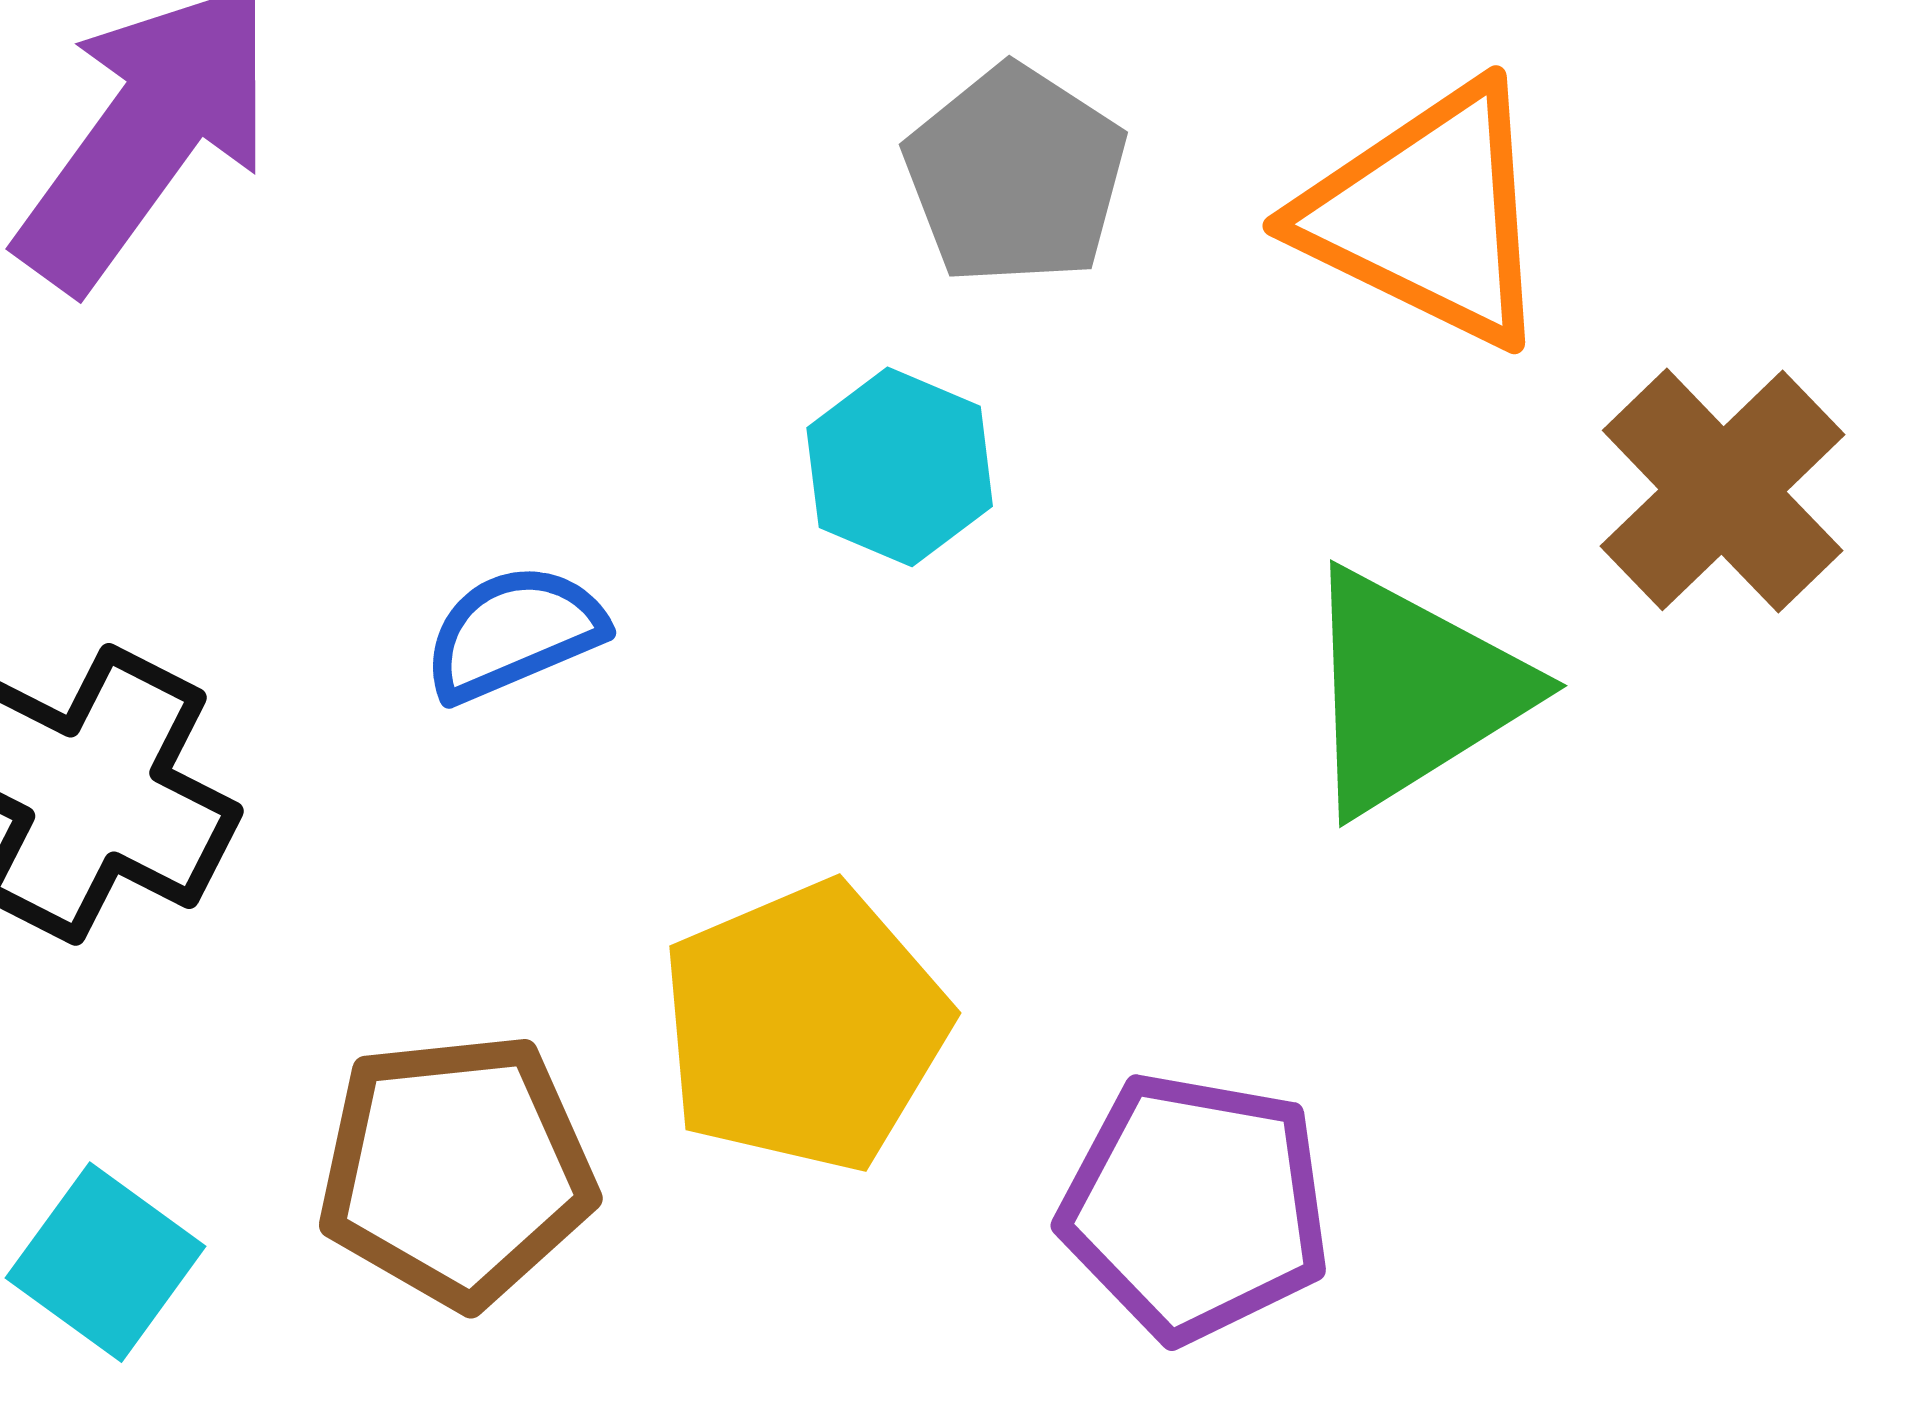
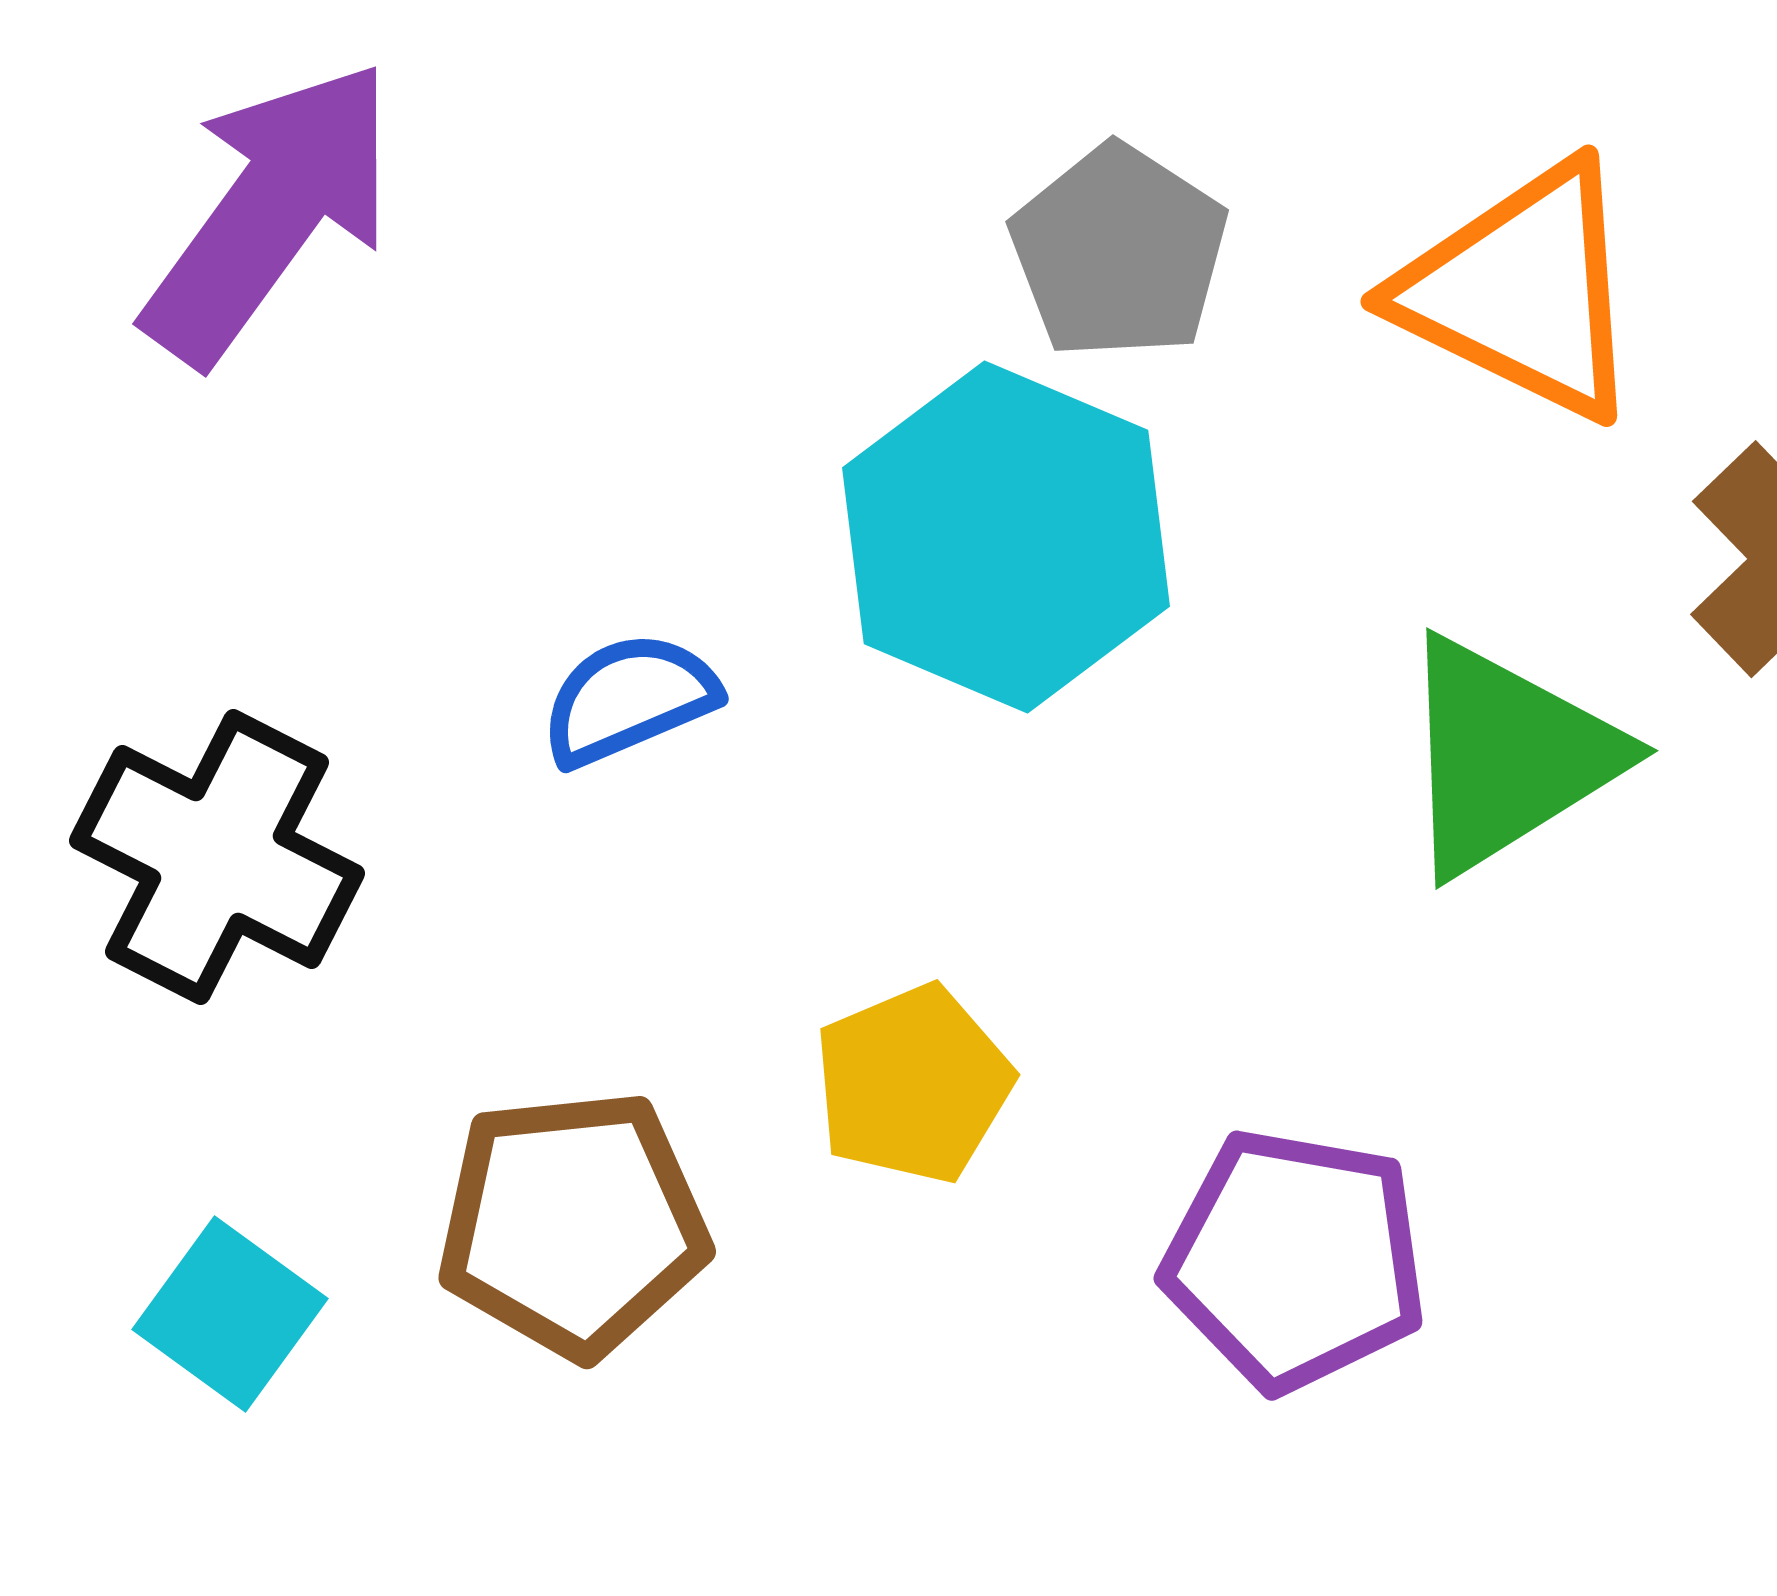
cyan hexagon: (900, 467) -> (1006, 537), size x1.8
yellow pentagon: (805, 1027) -> (913, 1084), size x0.7

